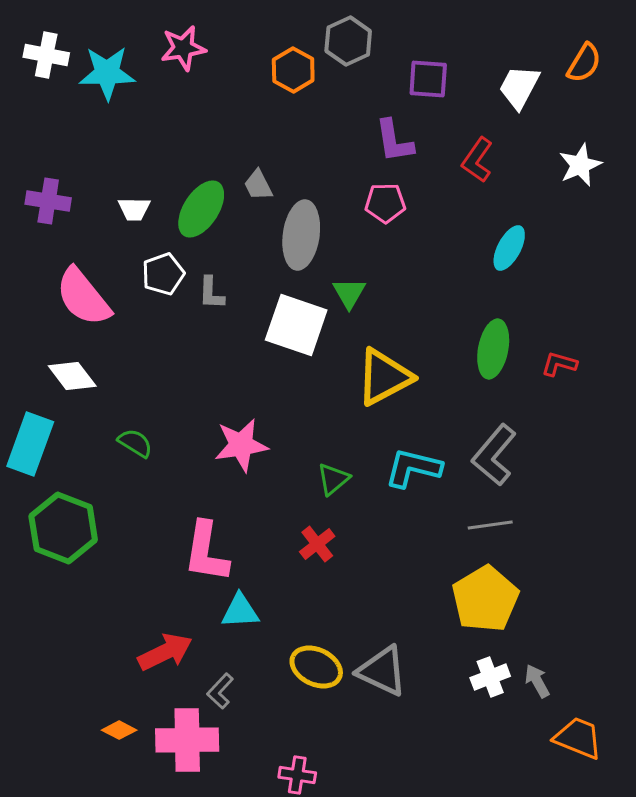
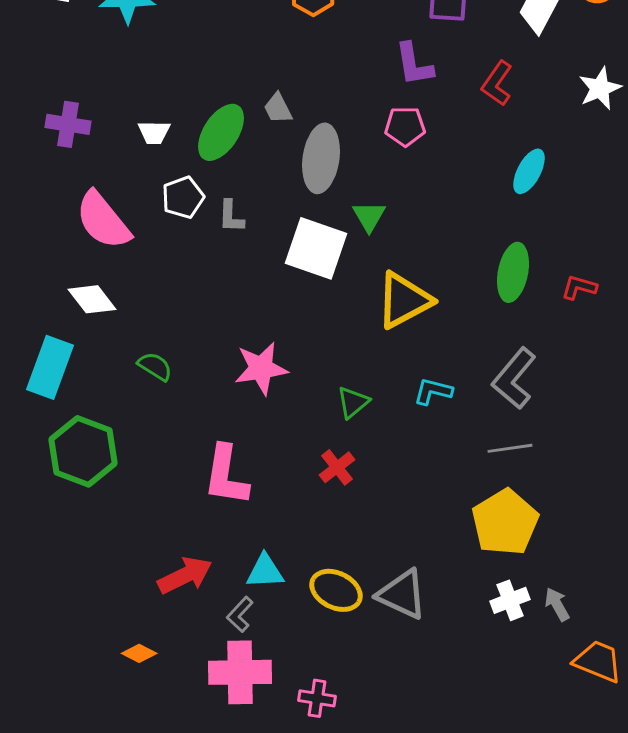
cyan L-shape: (413, 468) -> (433, 391), size x0.7
cyan triangle: (240, 611) -> (265, 571), moved
pink cross: (187, 740) -> (240, 672), moved

